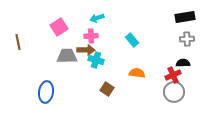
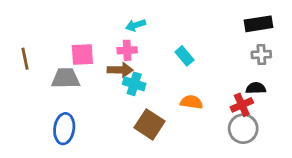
pink square: (59, 27) -> (82, 55), moved, turned 30
gray trapezoid: (67, 56) -> (66, 78), moved
brown square: (107, 89) -> (149, 124), size x1.5

